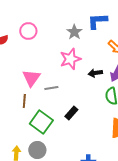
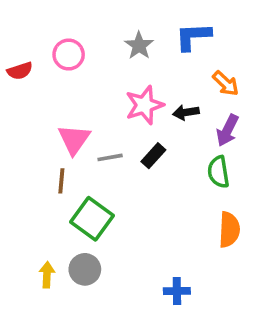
gray star: (74, 32) -> (139, 46), moved
black arrow: (95, 73) -> (186, 112), moved
black rectangle: (71, 113) -> (153, 156), moved

